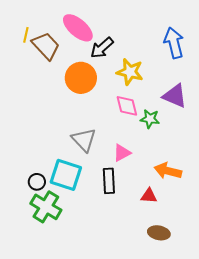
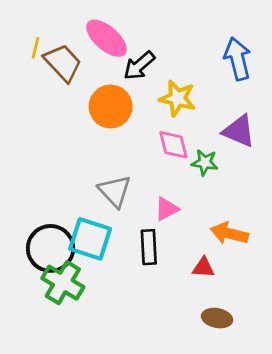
black circle: (37, 182) -> (51, 248), size x2.0

